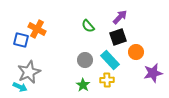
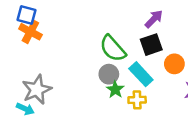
green semicircle: (88, 26) -> (113, 48), moved, size x1.6
orange cross: (37, 29) -> (30, 32), moved
blue square: (21, 40) -> (27, 15), moved
green star: (83, 85) -> (115, 90), moved

